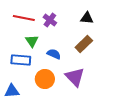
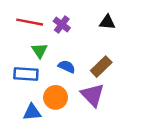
brown rectangle: (84, 44) -> (101, 67), moved
blue triangle: (12, 91) -> (32, 112), moved

